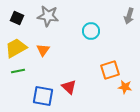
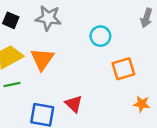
orange triangle: (43, 50) -> (42, 59), size x1.5
orange square: (110, 70) -> (123, 69), moved

